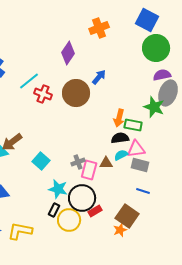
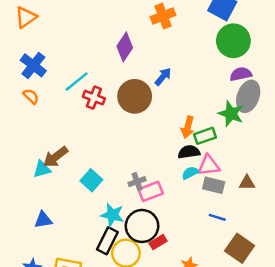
green rectangle: (133, 125) -> (205, 136), turned -30
brown triangle: (106, 163) -> (247, 183), moved
pink rectangle: (89, 170) -> (151, 191), turned 54
black rectangle: (54, 210) -> (107, 241), size x1.5
brown square: (127, 216) -> (240, 248), moved

